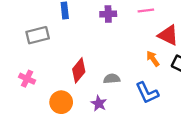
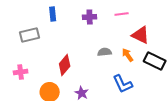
pink cross: (27, 79) -> (21, 72), turned -32
gray semicircle: (112, 79) -> (105, 52), moved

